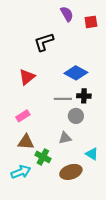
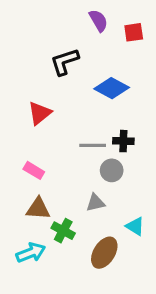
blue diamond: (76, 73) -> (112, 88), moved
pink rectangle: (23, 116) -> (34, 170), turned 64
brown ellipse: (71, 172) -> (104, 253), turned -40

